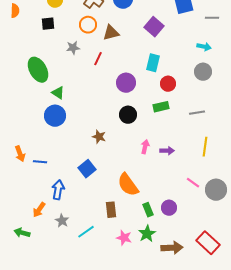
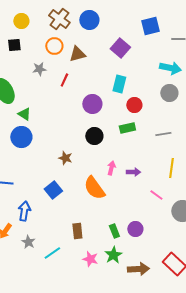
cyan arrow: (204, 47) -> (170, 68), size x1.5
pink line: (193, 183) -> (156, 195), moved
orange semicircle: (128, 185) -> (94, 188), moved

